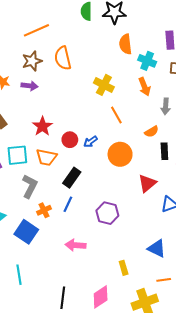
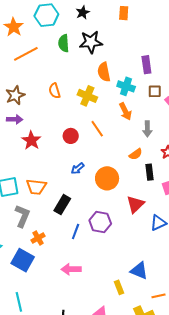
orange line: (36, 30) -> (26, 54), moved
orange semicircle: (63, 58) -> (55, 91), moved, size x0.7
yellow cross: (104, 85) -> (87, 96), moved
orange line: (116, 115) -> (97, 129), moved
red star: (42, 126) -> (31, 140), moved
red circle: (70, 140) -> (71, 136), moved
blue line: (68, 204) -> (76, 231), moved
purple hexagon: (107, 213) -> (100, 222), moved
blue triangle: (157, 248) -> (139, 271), moved

